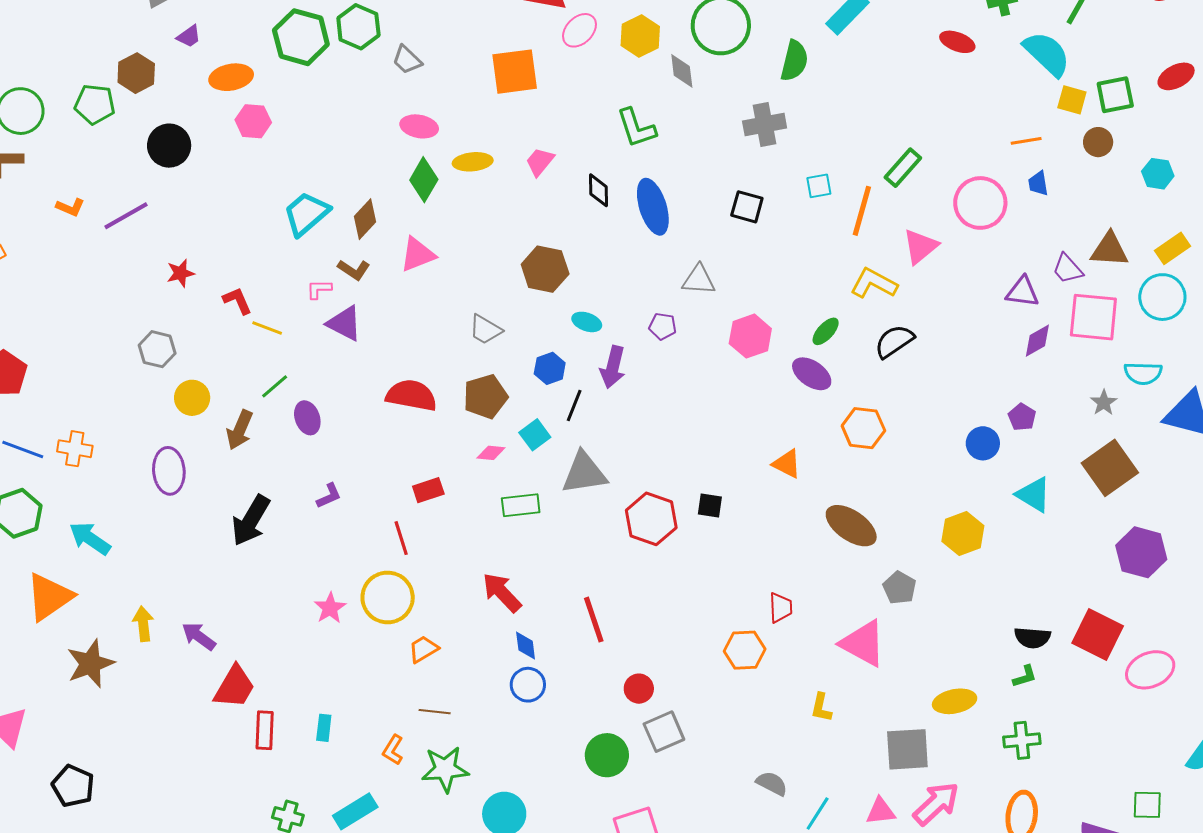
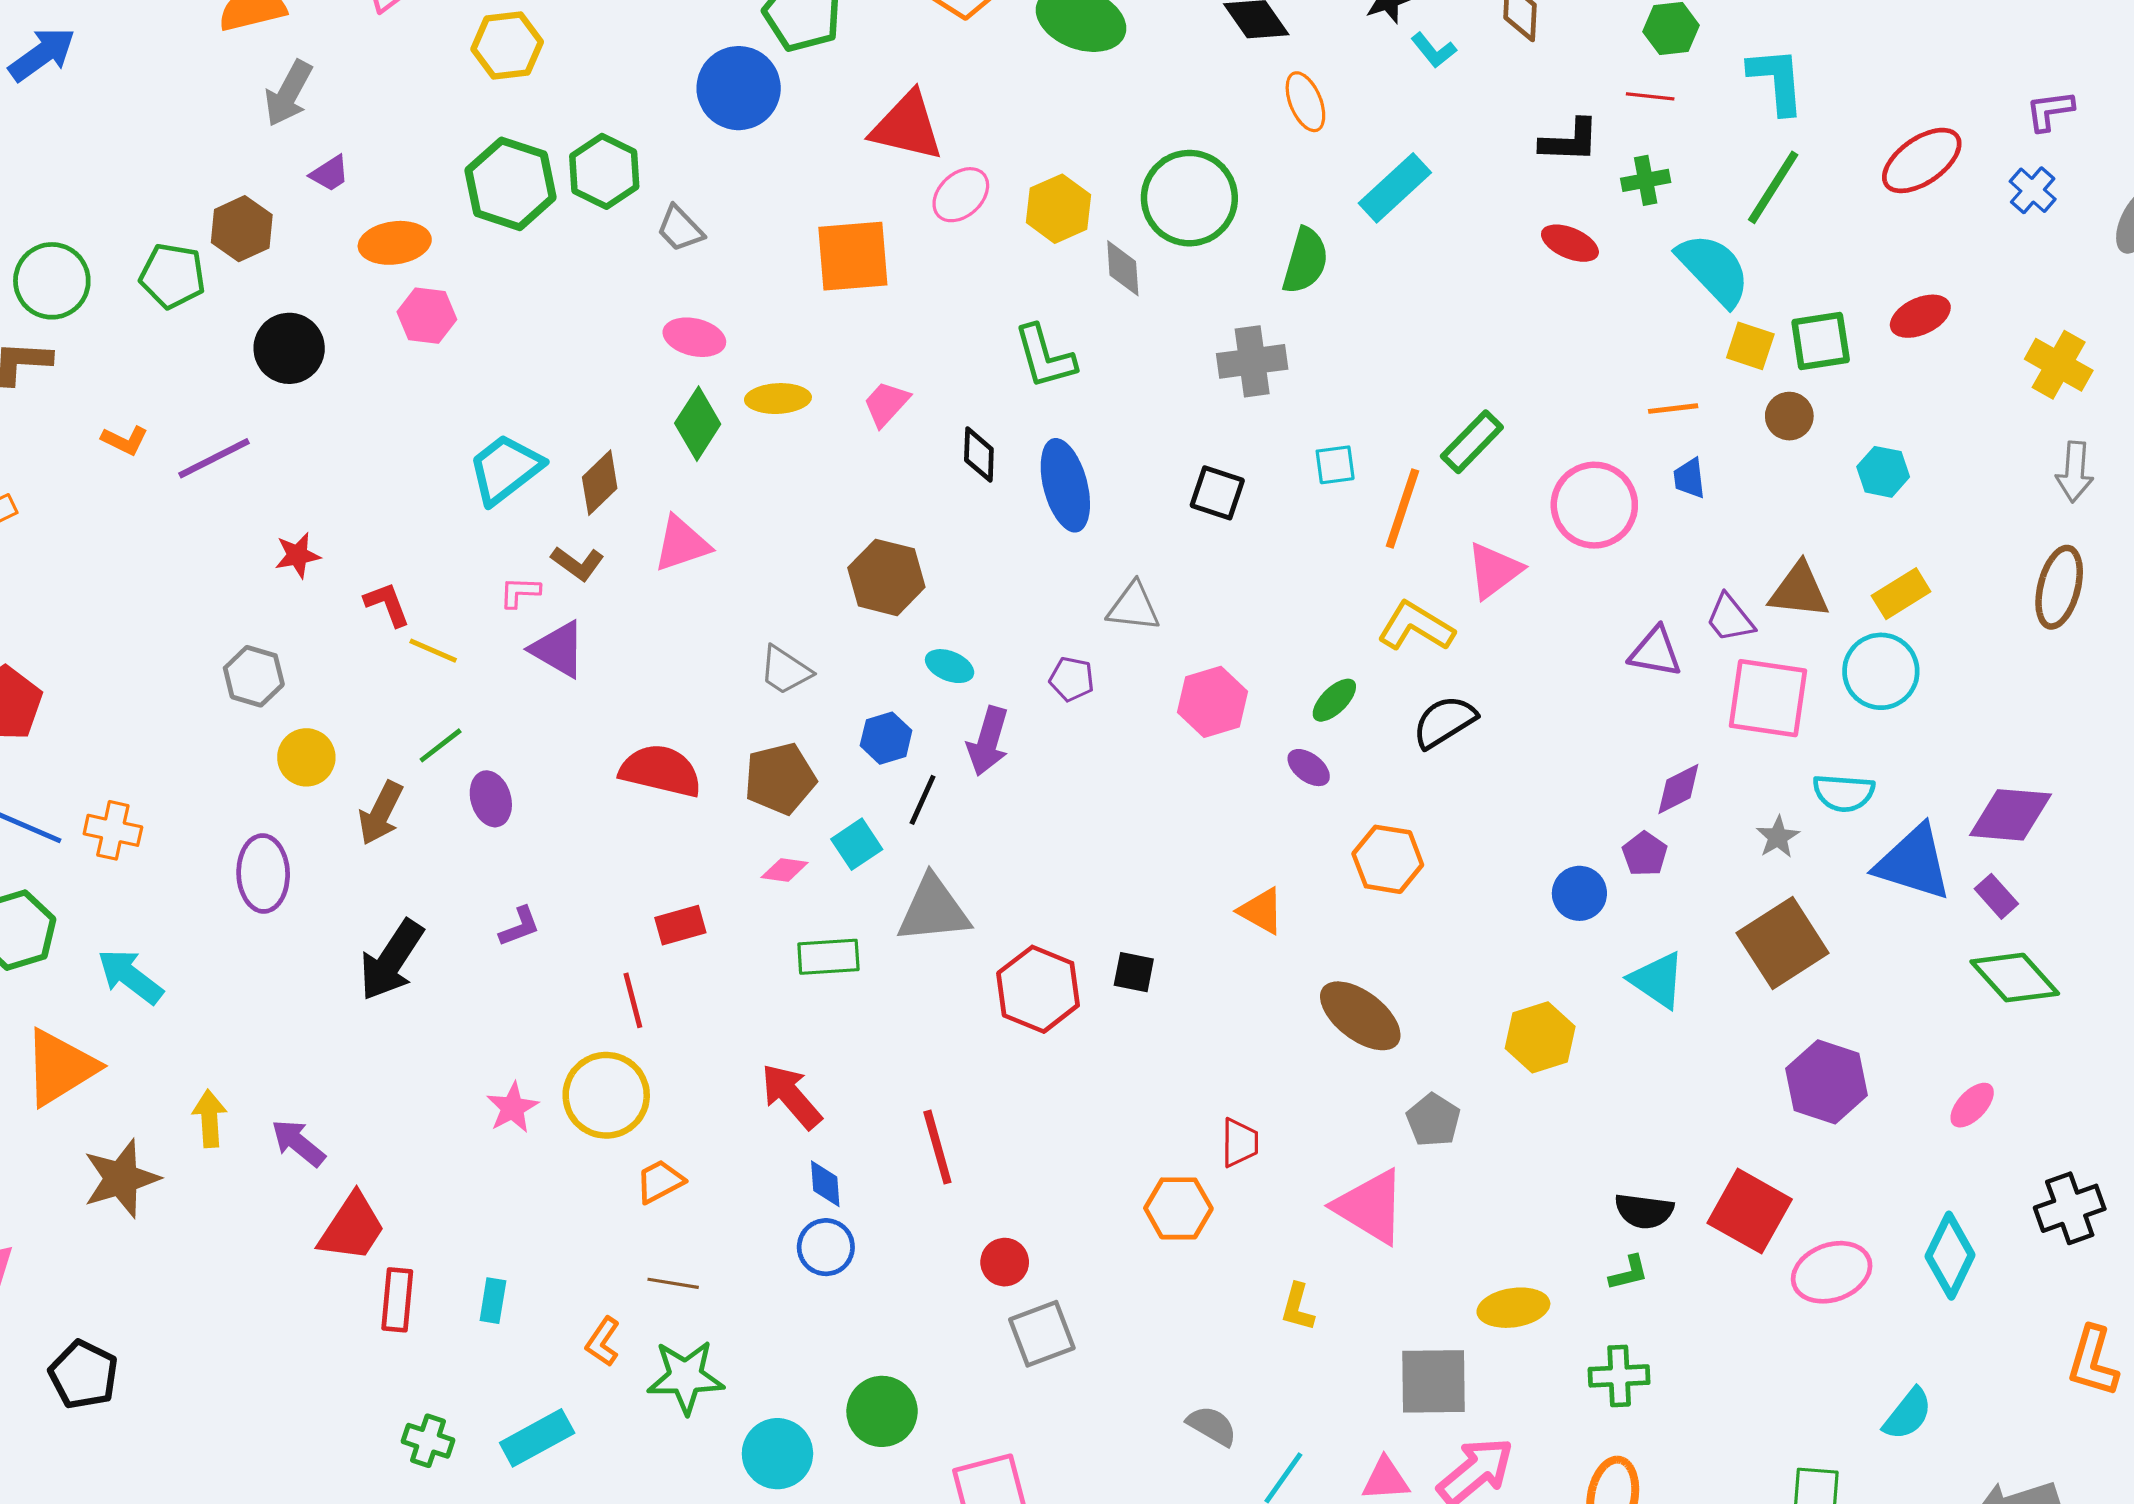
purple diamond: (1037, 341) -> (1678, 789), moved
purple ellipse: (812, 374) -> (1309, 768), size x0.7
green circle: (607, 755) -> (882, 1411), moved

